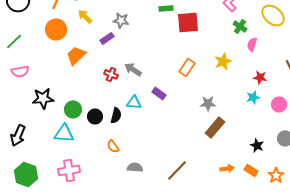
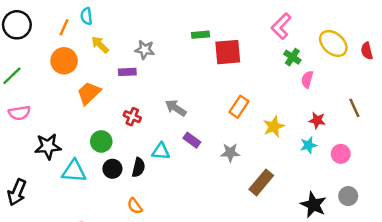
purple rectangle: (107, 38) -> (127, 72), turned 32
yellow star: (223, 61) -> (274, 127), moved
orange rectangle: (187, 67) -> (239, 107), moved
gray arrow: (133, 69) -> (176, 108), moved
gray star: (208, 103) -> (230, 153), moved
green circle: (73, 109) -> (101, 141), moved
cyan triangle: (64, 133) -> (74, 171), moved
black star: (257, 145) -> (313, 205), size x1.5

